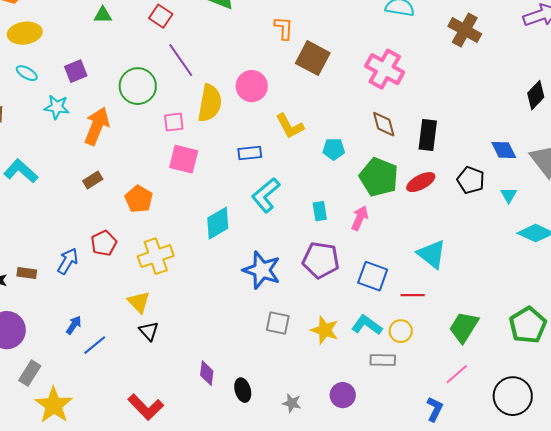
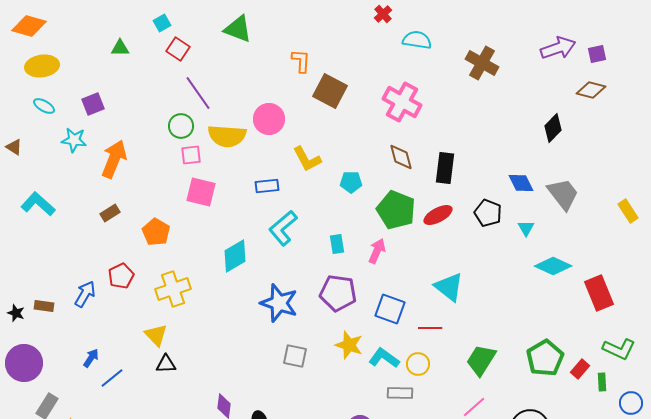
green circle: (138, 86) -> (181, 126), moved, size x0.7
yellow semicircle: (210, 103) -> (227, 136), turned 84
yellow star: (325, 330) -> (349, 345), moved
black triangle: (149, 331) -> (166, 364), turned -50

